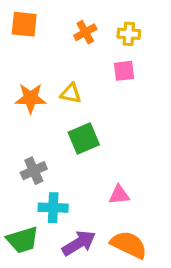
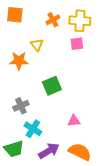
yellow cross: (129, 34) -> (80, 21), size x1.5
yellow triangle: (71, 93) -> (37, 45), moved, turned 40
cyan cross: (53, 208) -> (33, 129), turned 30

